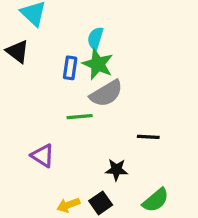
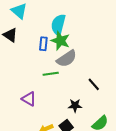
cyan semicircle: (95, 38) -> (58, 25), size x1.5
black line: (148, 137) -> (94, 84), turned 48

